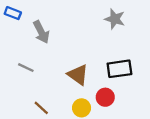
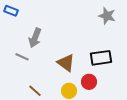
gray star: (115, 19) -> (107, 16), moved
gray arrow: (41, 32) -> (35, 38), moved, turned 48

